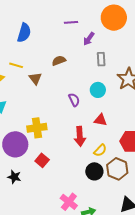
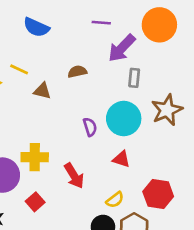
blue semicircle: (24, 33) -> (36, 27), turned 90
purple arrow: (89, 39) -> (122, 48), size x1.6
brown triangle: (35, 78) -> (42, 91), turned -48
cyan circle: (98, 90) -> (124, 119), size x1.6
red arrow: (80, 136) -> (74, 176), moved, turned -36

